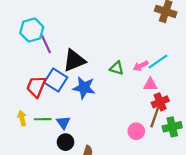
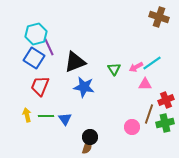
green triangle: (117, 68) -> (114, 69), turned 40
blue square: (56, 80) -> (34, 58), moved
red cross: (160, 102) -> (166, 100), moved
black circle: (66, 142) -> (90, 137), moved

